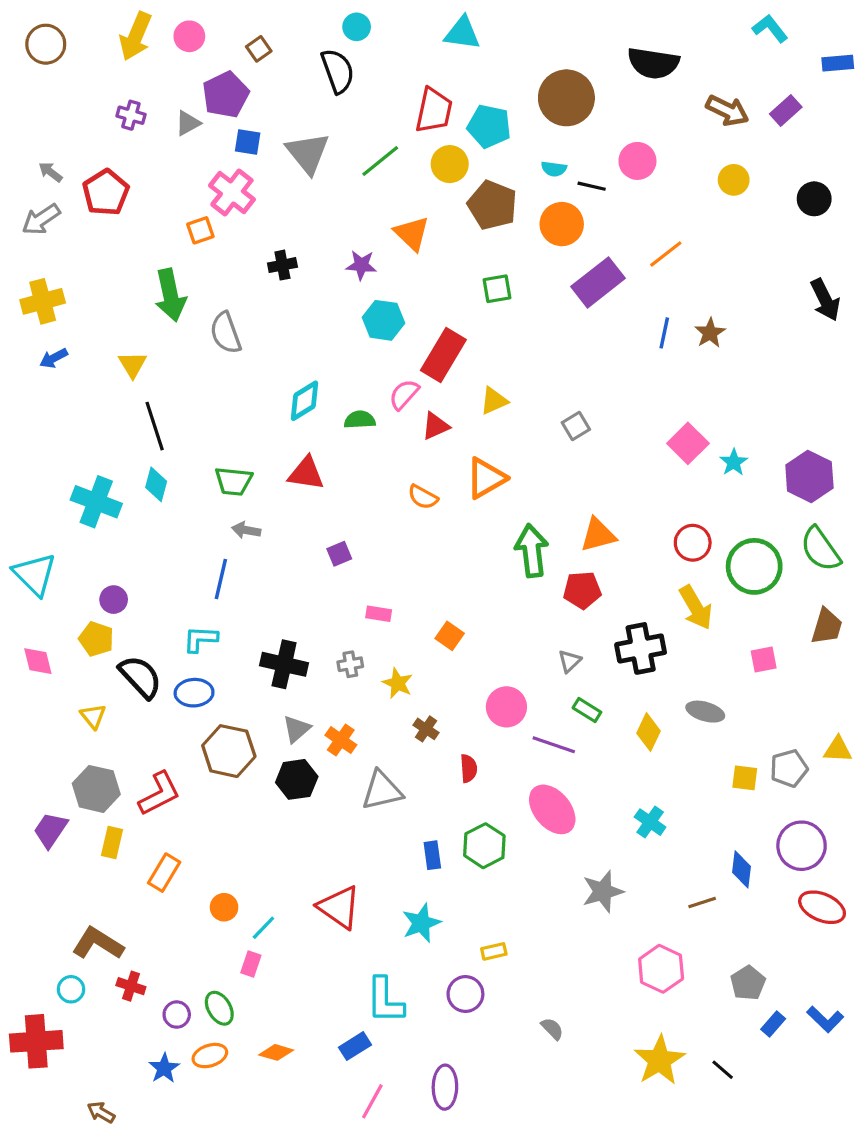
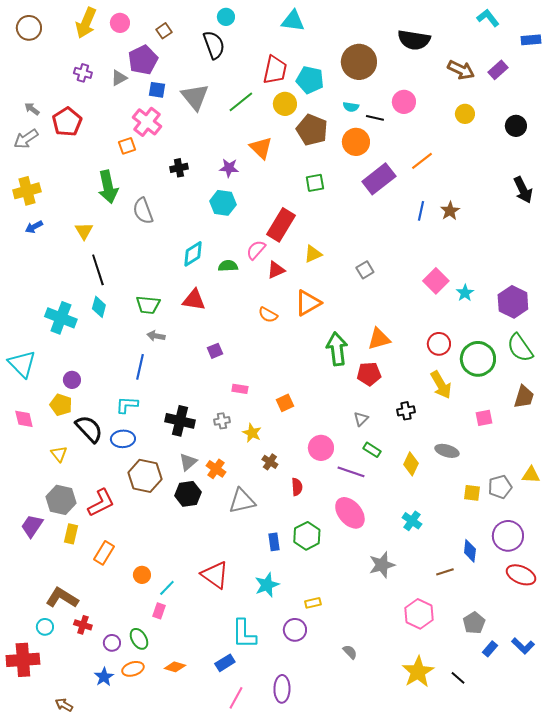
cyan hexagon: (383, 320) -> (223, 203), moved
orange square: (450, 636) -> (285, 403), turned 30
black cross: (641, 648) -> (406, 411), size x0.6

